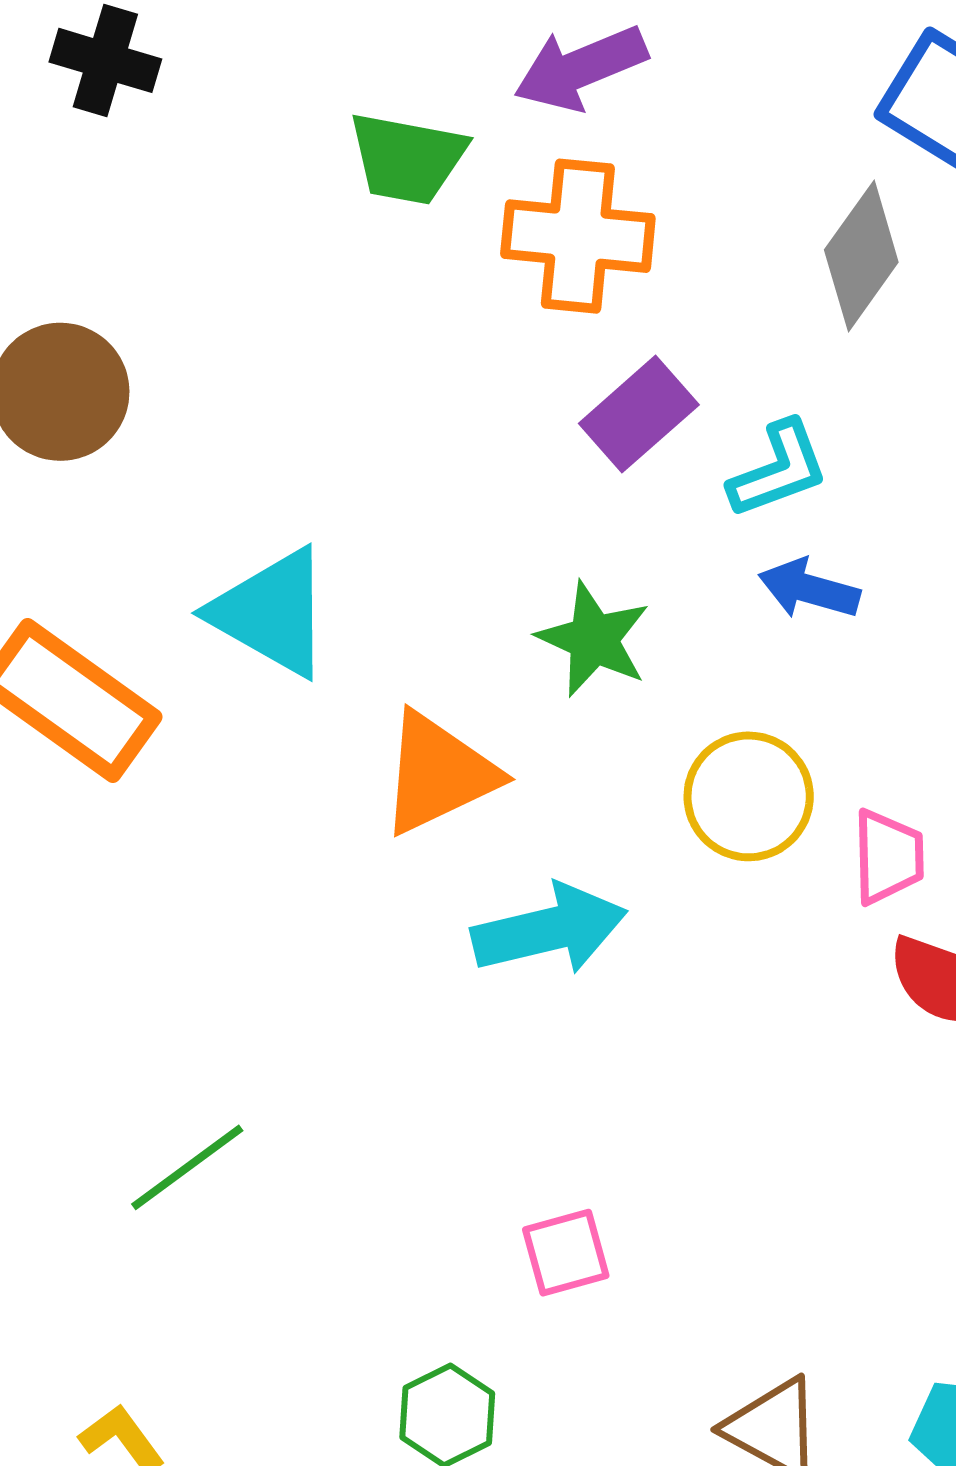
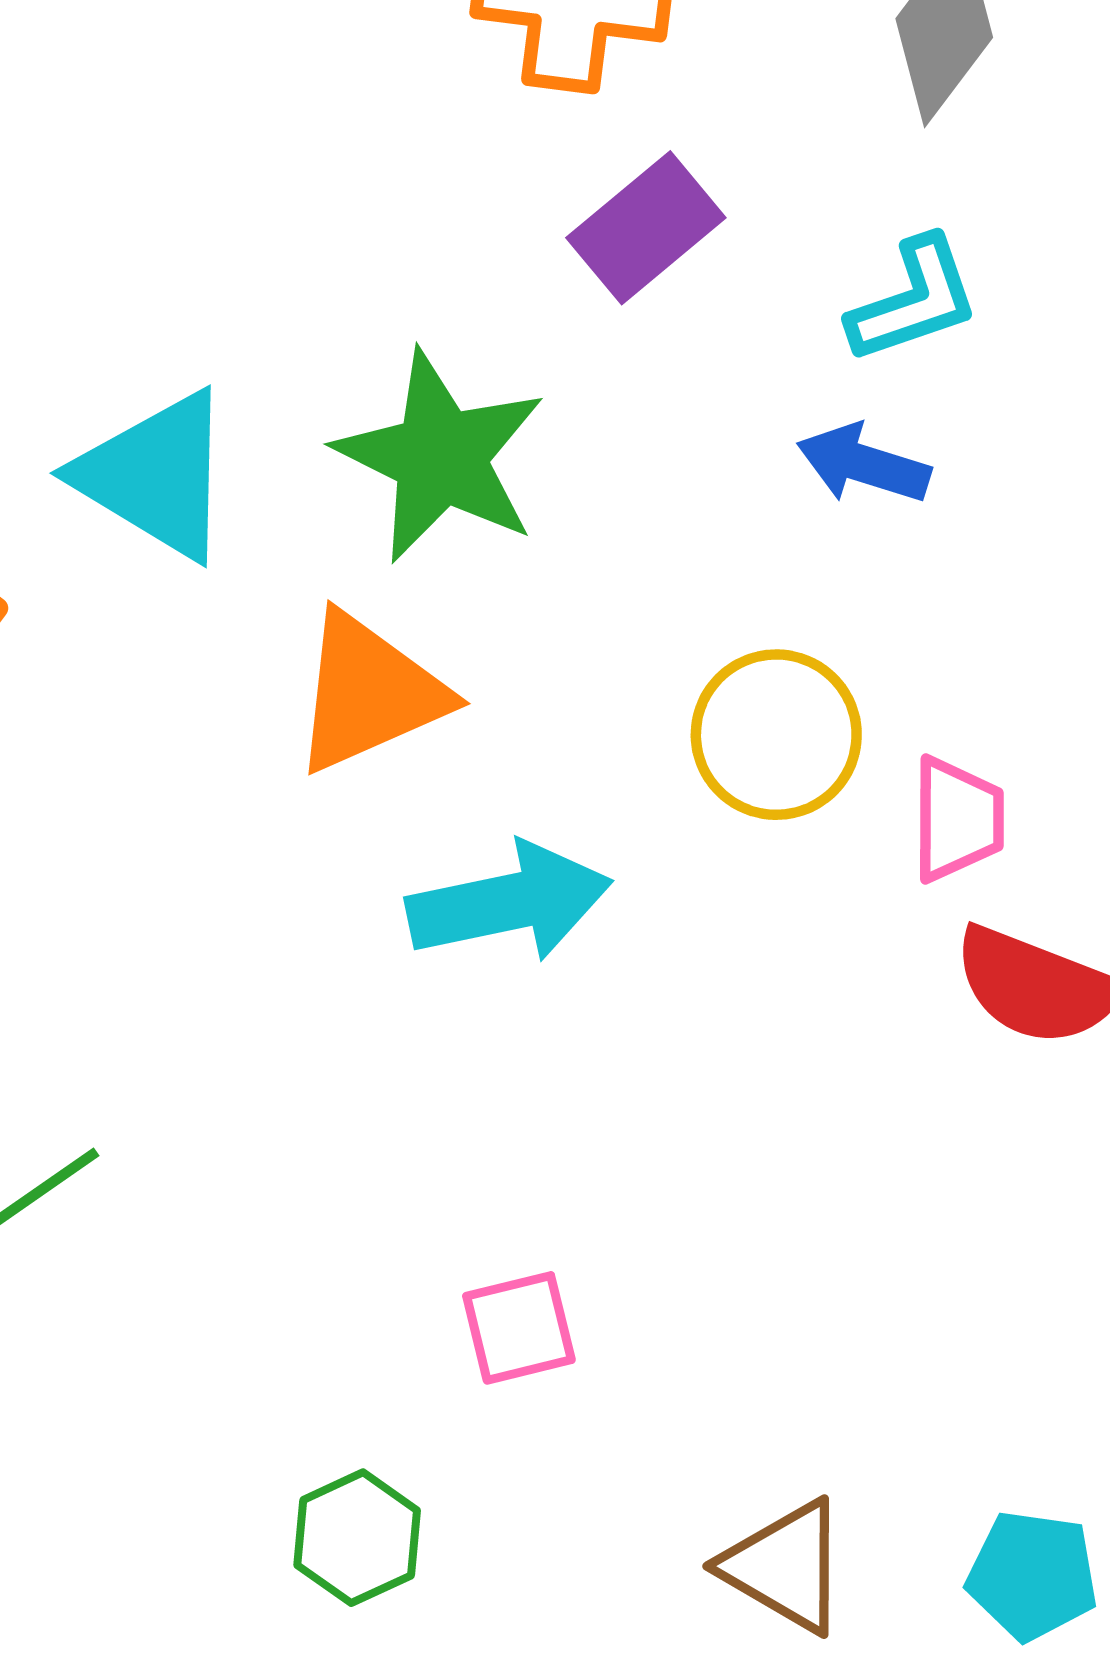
cyan L-shape: (779, 469) -> (914, 300), moved
green star: (594, 639) -> (440, 457), moved, size x1.4

